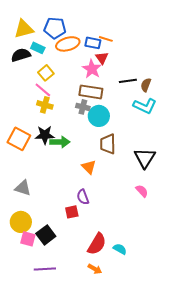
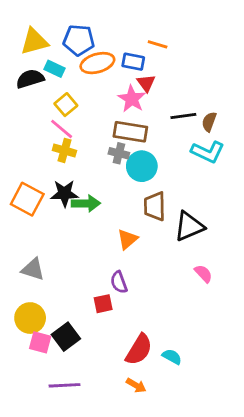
orange line: (106, 39) -> (158, 44), moved
black triangle: (145, 158) -> (189, 226), moved, turned 35
orange triangle: (89, 167) -> (127, 239), turned 35

